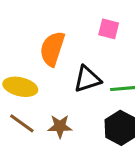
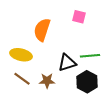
black triangle: (87, 79) -> (67, 63), moved

